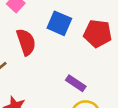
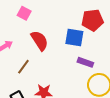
blue square: (59, 23) -> (74, 37), moved

